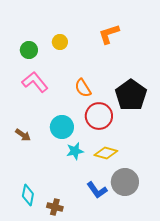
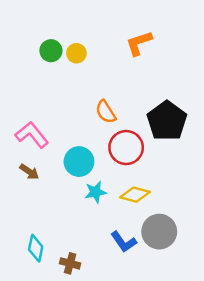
green circle: (29, 50) -> (51, 51), moved
pink L-shape: (35, 82) -> (32, 135), moved

